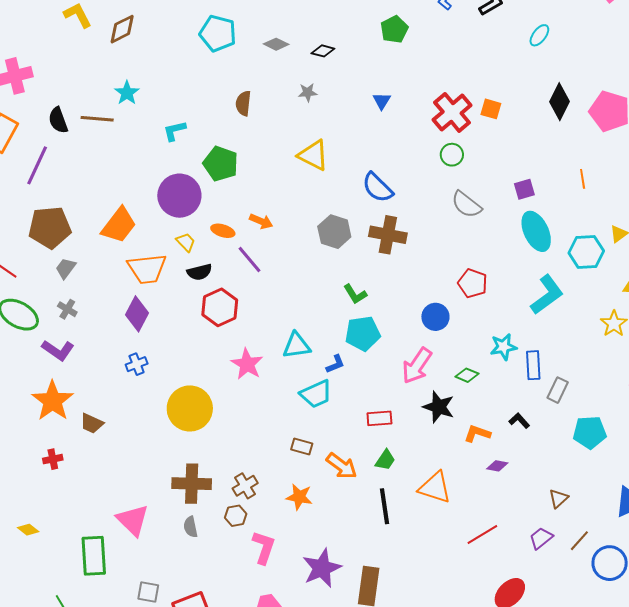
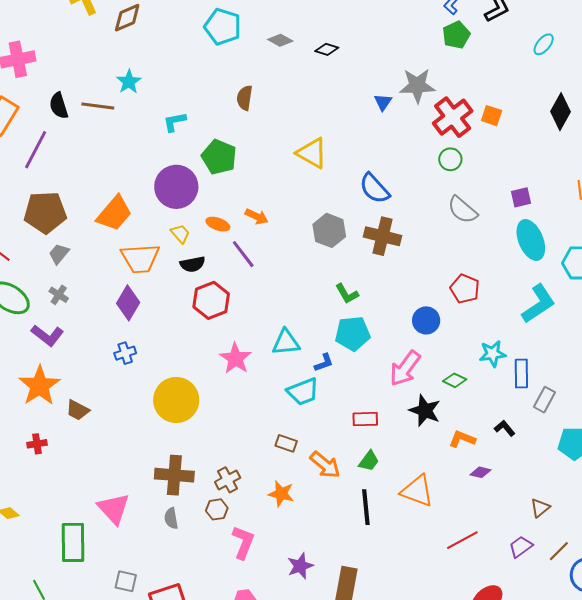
green pentagon: (394, 29) -> (456, 35), moved
gray star: (308, 93) -> (417, 86), moved, size x1.8
purple star: (322, 568) -> (300, 566), size x0.7

